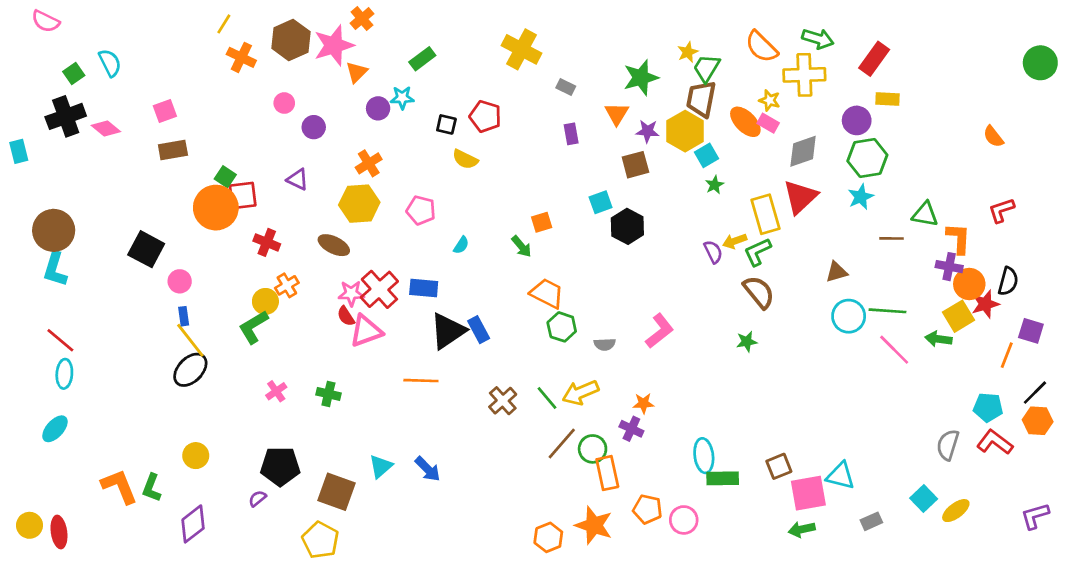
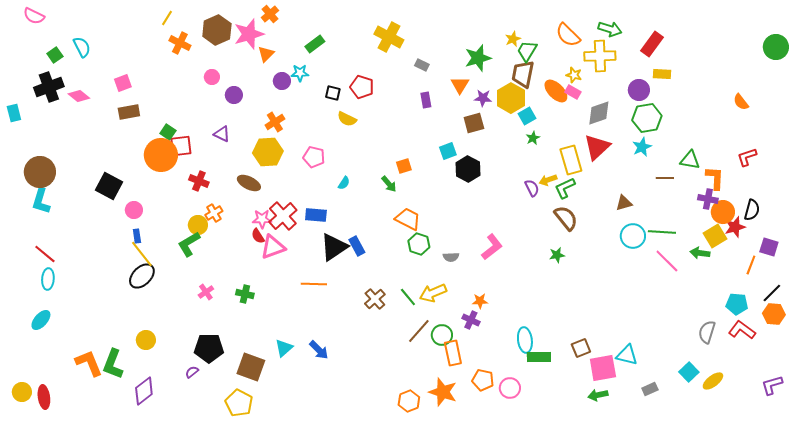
green L-shape: (151, 488) -> (113, 364), size x1.4

